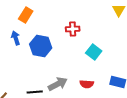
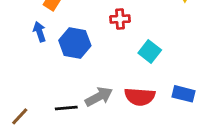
red semicircle: (87, 84) -> (140, 97), size x1.5

